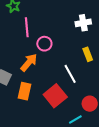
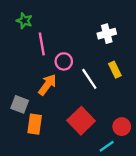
white line: (70, 74) -> (89, 79), moved
orange rectangle: (24, 91) -> (35, 124), moved

